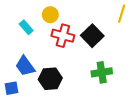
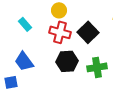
yellow circle: (50, 15) -> (59, 10), moved
black hexagon: (50, 79) -> (67, 61), moved

